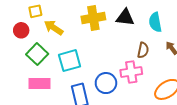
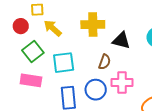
black triangle: (125, 17) -> (121, 40), moved
brown semicircle: (143, 50) -> (105, 62), moved

